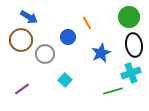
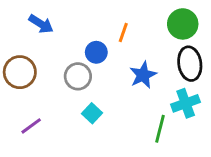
orange line: (87, 23) -> (123, 32), turned 48
brown circle: (21, 40) -> (20, 72), moved
gray circle: (45, 54) -> (78, 76), moved
green line: (113, 91) -> (160, 129), turned -60

